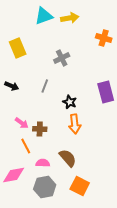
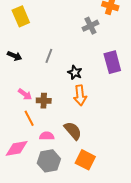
gray cross: (62, 58) -> (90, 26), moved

